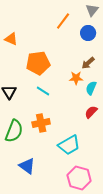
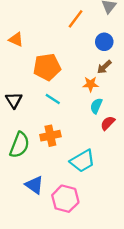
blue circle: (88, 33) -> (104, 42), moved
cyan semicircle: (91, 88) -> (96, 106), moved
pink hexagon: (79, 178) -> (65, 199), moved

